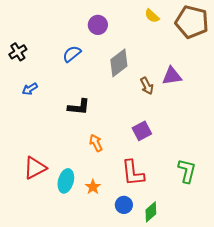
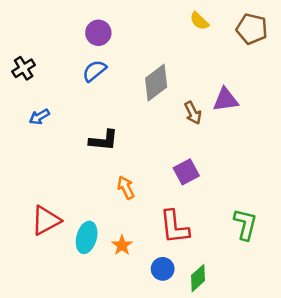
brown pentagon: (192, 22) -> (252, 29), size x0.7
purple circle: (98, 25) -> (98, 33), moved

